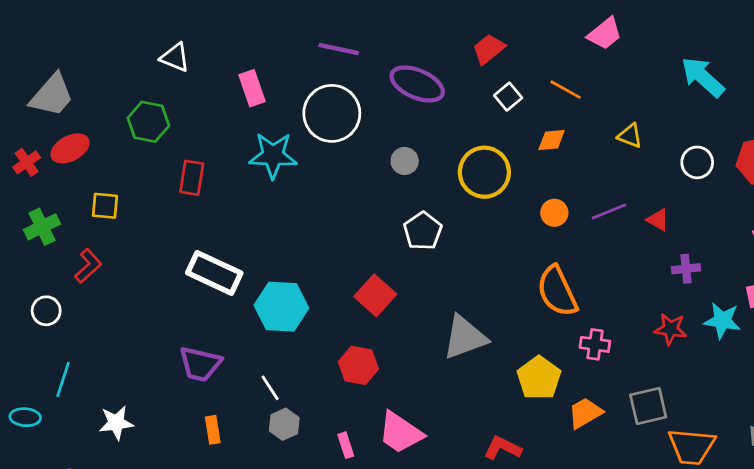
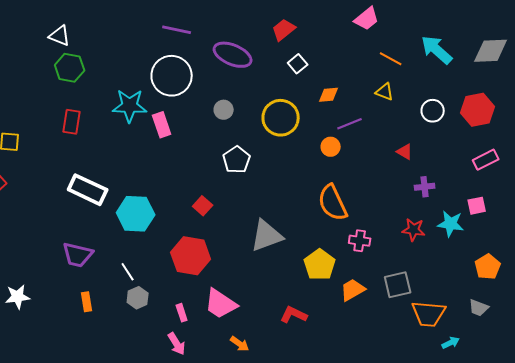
pink rectangle: (252, 88) -> (162, 125), moved
orange line: (566, 90) -> (391, 59), moved
green hexagon: (148, 122) -> (70, 68), moved
purple line: (609, 211) -> (350, 124), moved
red square: (375, 295) -> (203, 206), size x0.7
red hexagon: (358, 365) -> (191, 256), size x1.4

